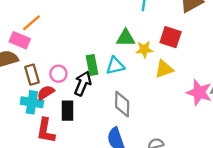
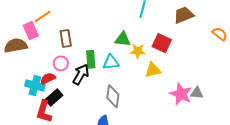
pink rectangle: (20, 40) -> (31, 31), turned 36
brown rectangle: (32, 75) -> (66, 38), moved
black rectangle: (68, 111) -> (54, 97), moved, turned 42

